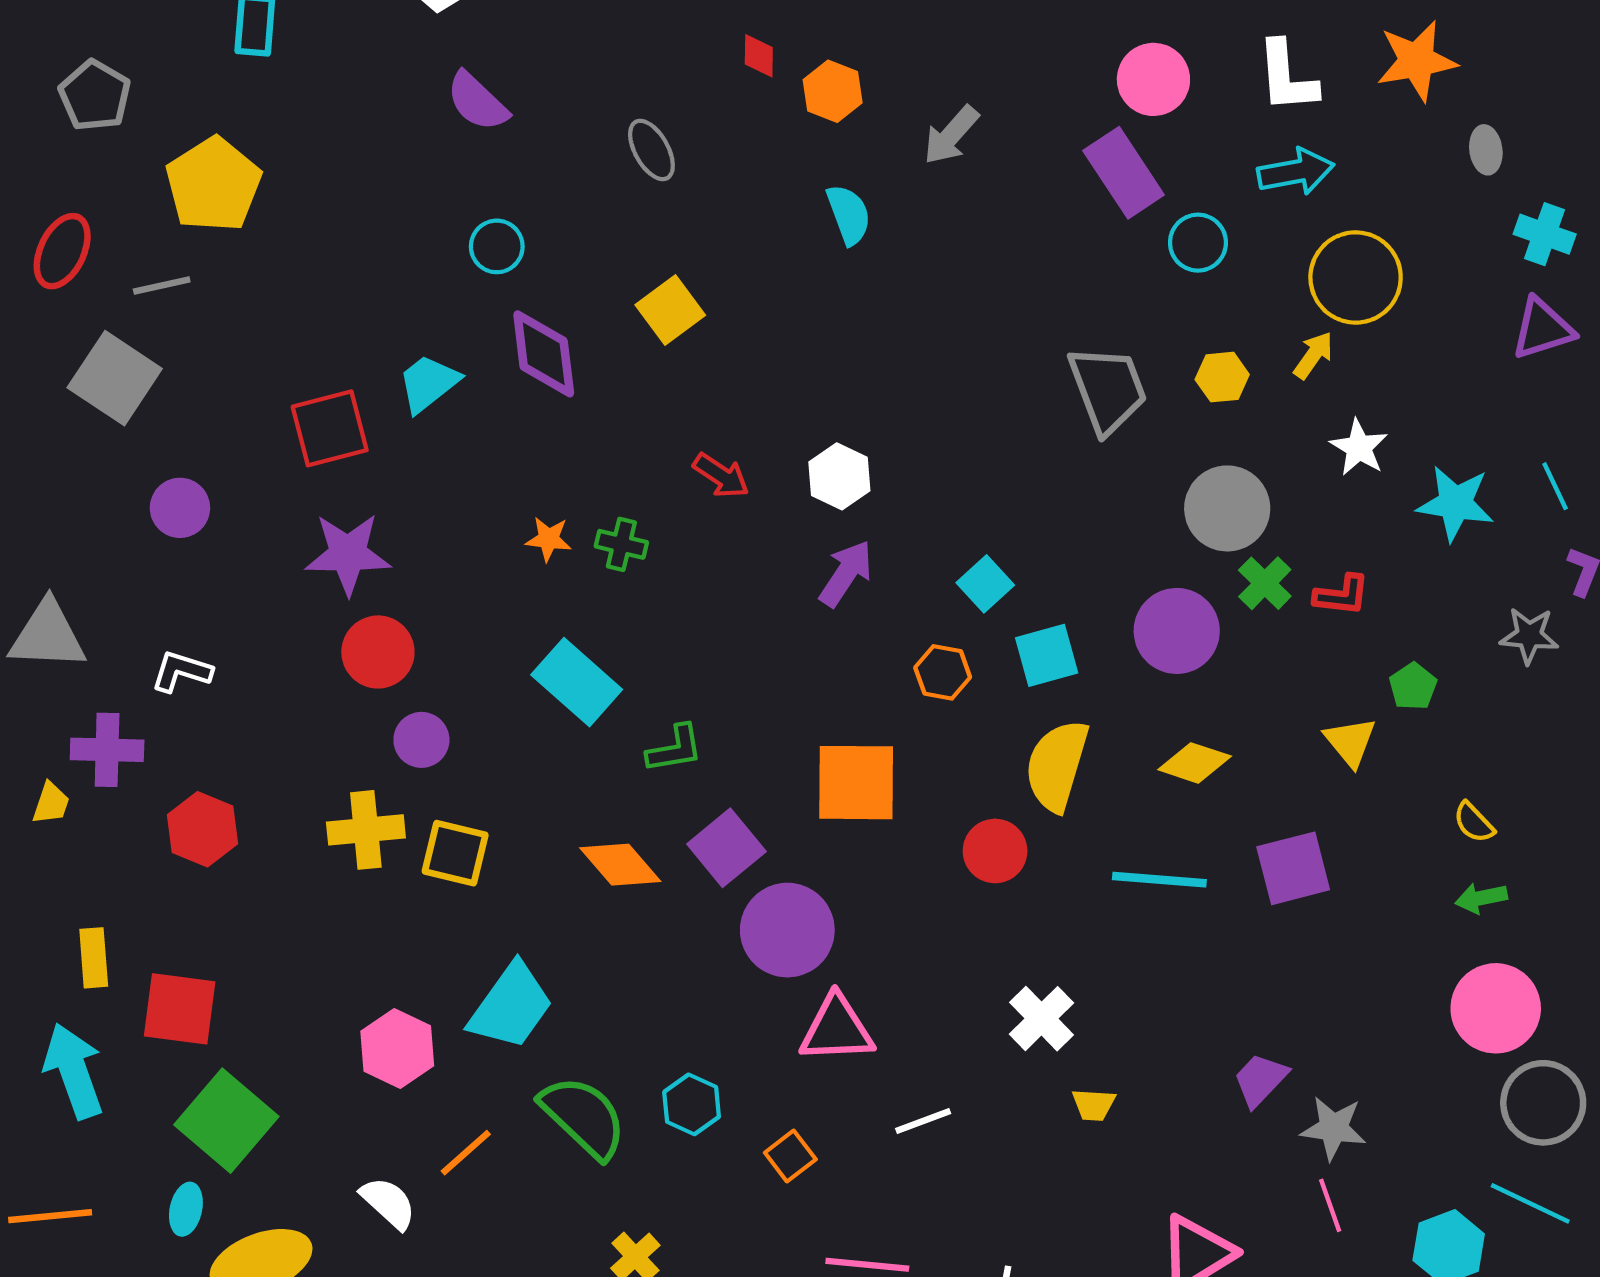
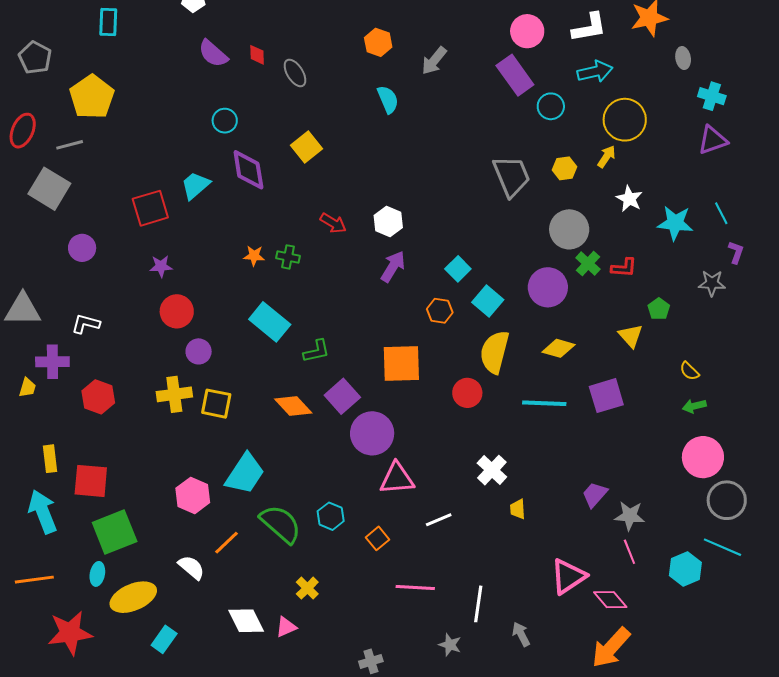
red diamond: (759, 56) -> (257, 55), moved
white L-shape: (1287, 77) -> (589, 28), turned -93
purple star: (348, 554) -> (161, 266), size x0.6
cyan square: (1047, 655) -> (488, 301), turned -32
yellow trapezoid: (1094, 1105) -> (518, 509), turned 85
green square: (226, 1121) -> (115, 532), turned 30

